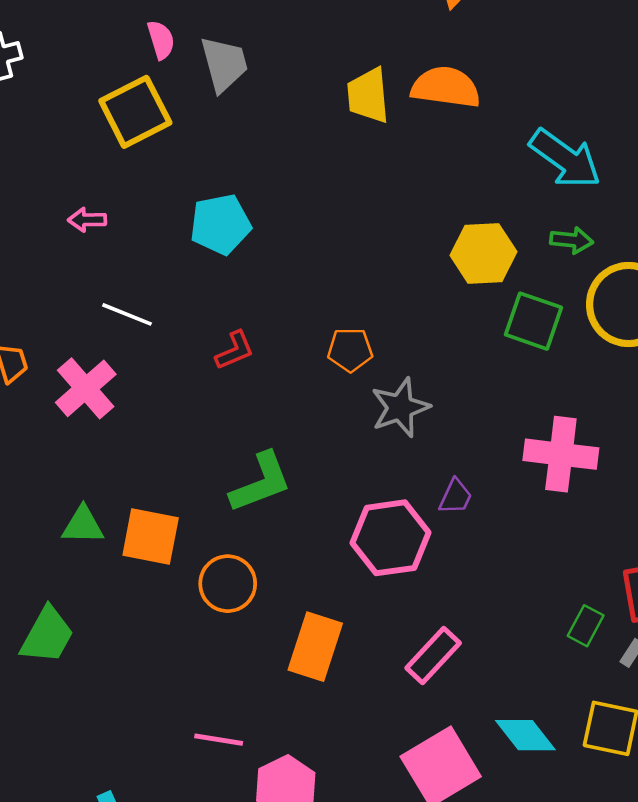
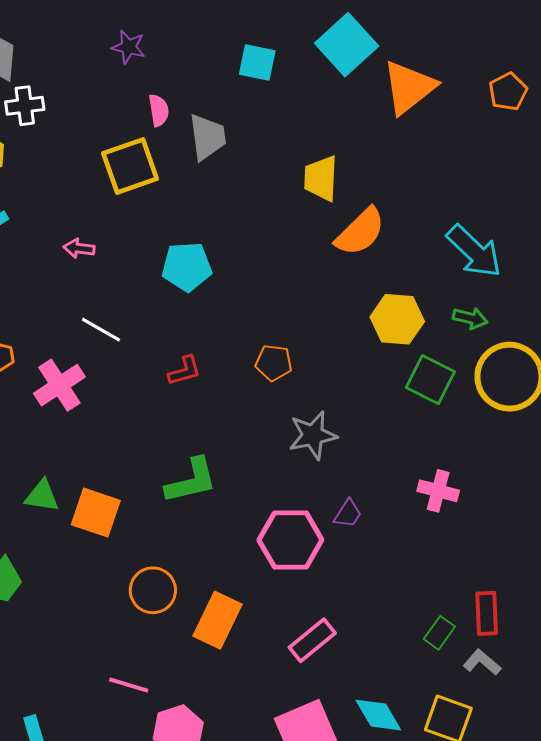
orange semicircle: (446, 87) -> (360, 232), moved, turned 120
orange pentagon: (350, 350) -> (274, 363), moved
pink cross: (561, 454) -> (438, 491), size x0.7
orange circle: (228, 584) -> (153, 590), moved

